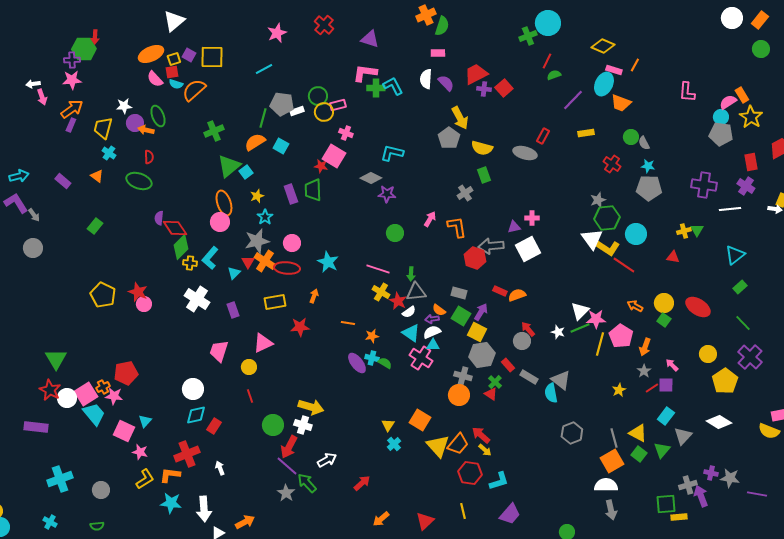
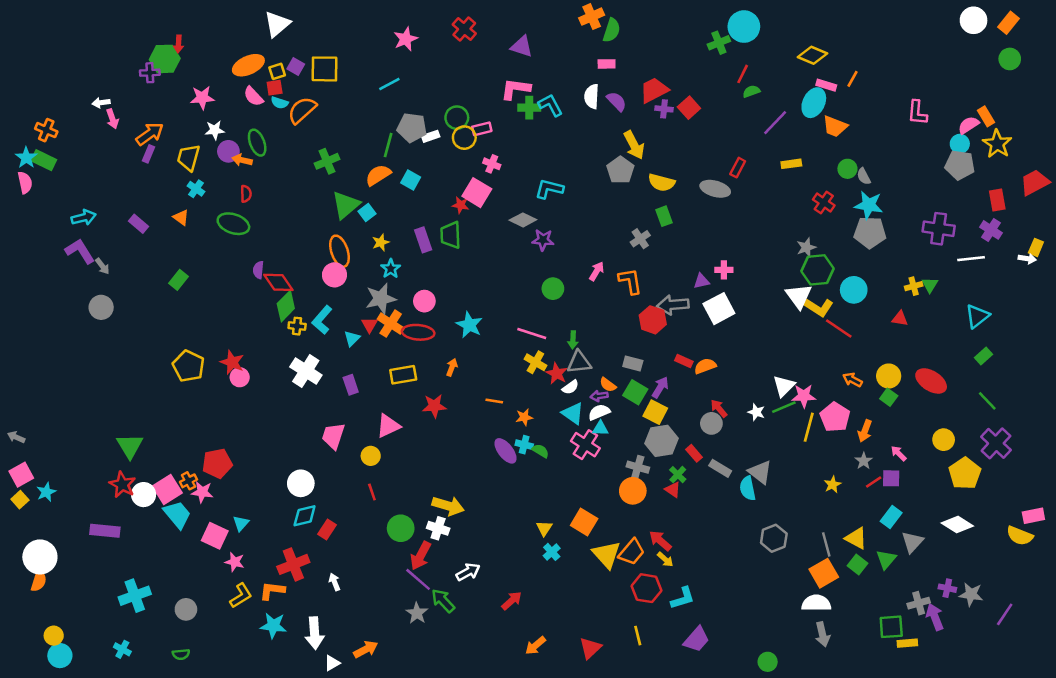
pink star: (72, 80) -> (202, 98), moved
cyan star: (648, 166) -> (869, 205), size x1.6
purple line: (757, 494) -> (1005, 614), turned -66

